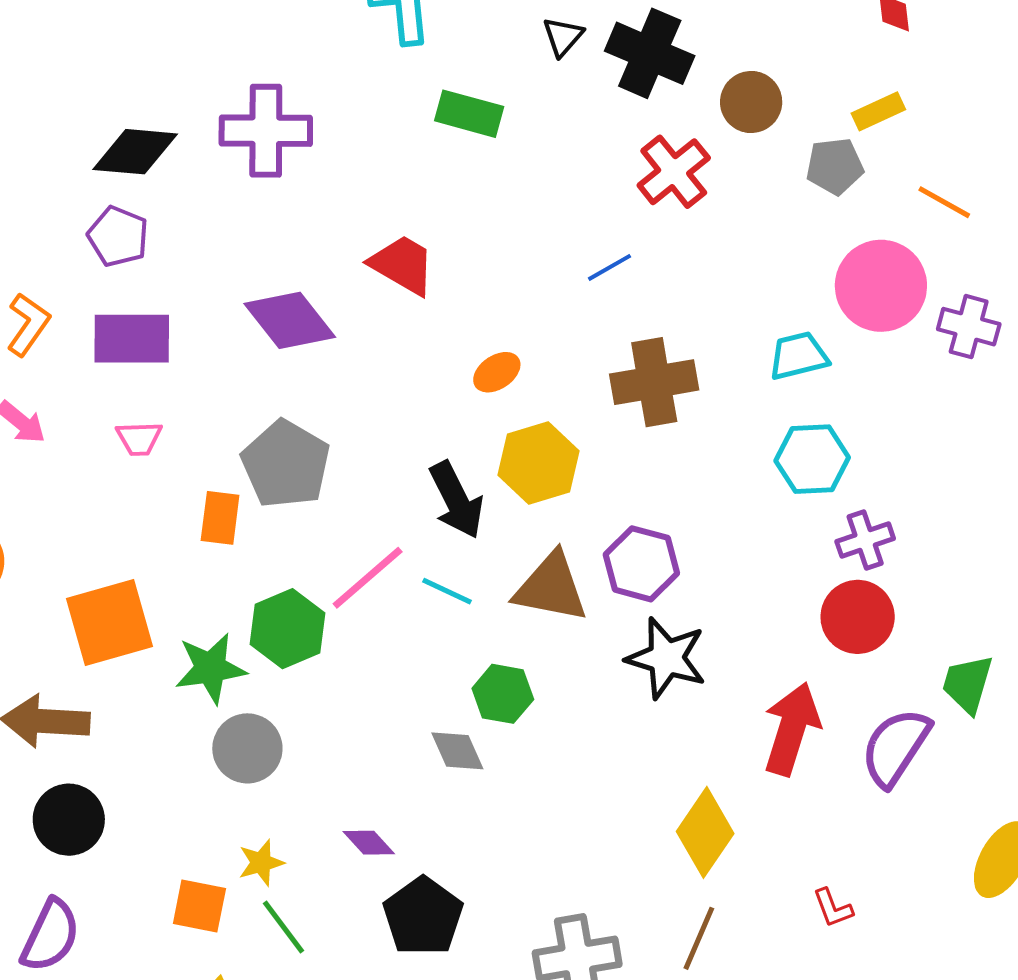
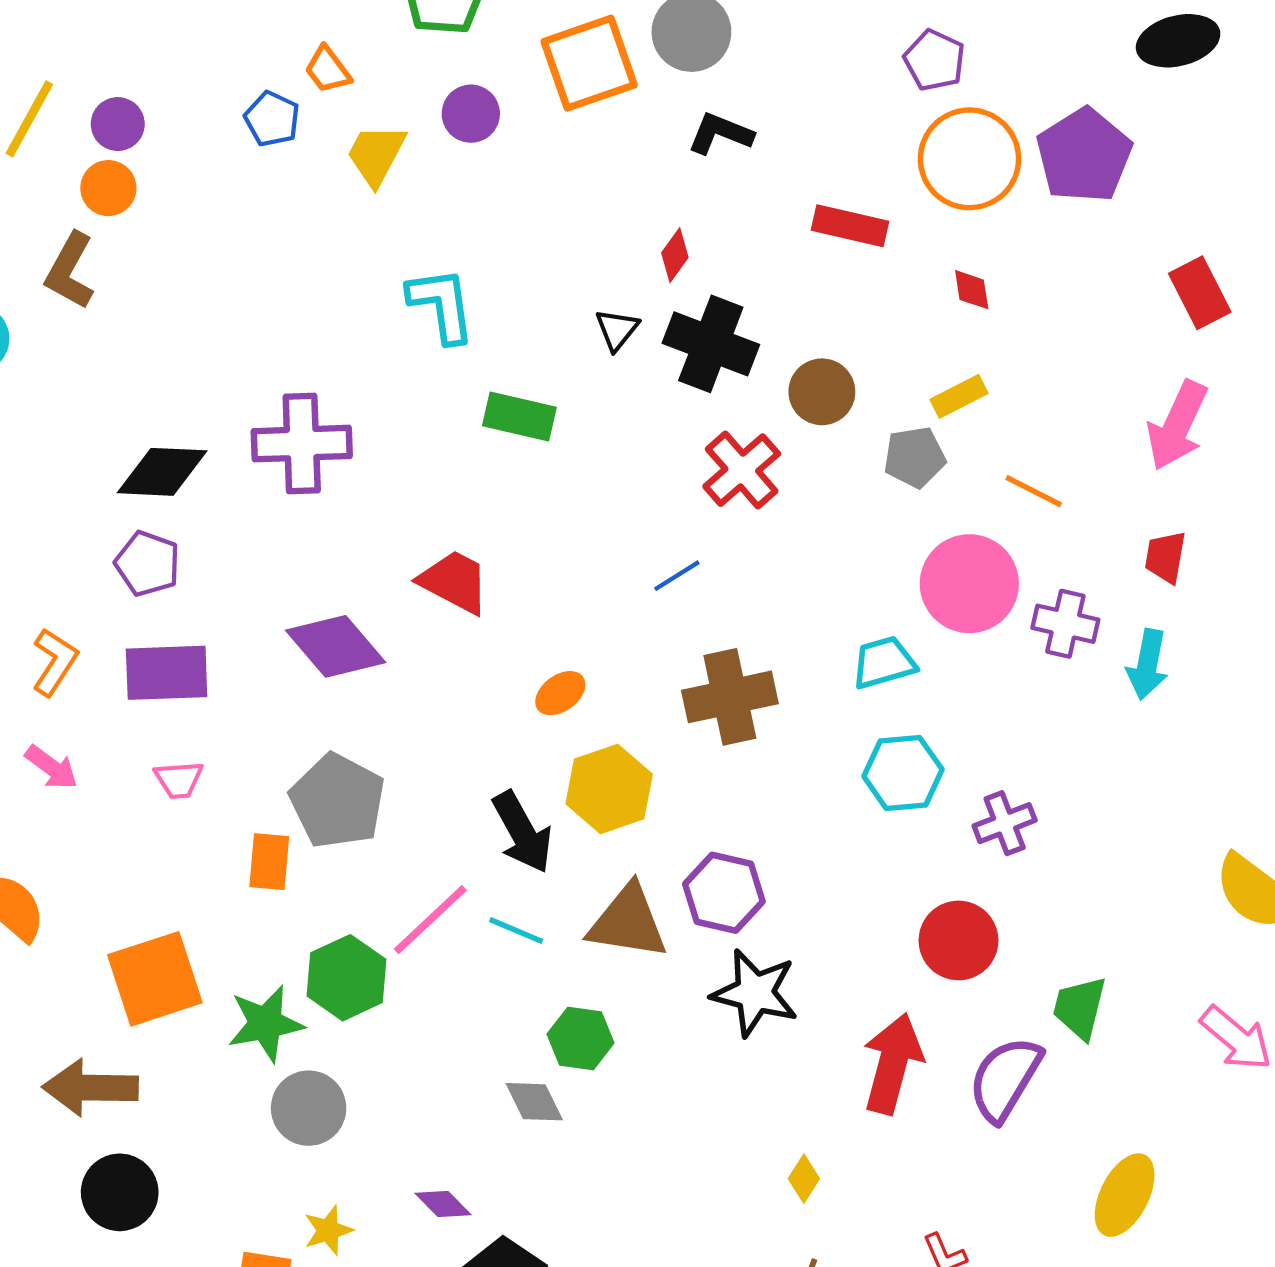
purple cross: (865, 540) -> (1005, 823), moved
yellow diamond: (705, 832) -> (804, 1179), size x0.5

